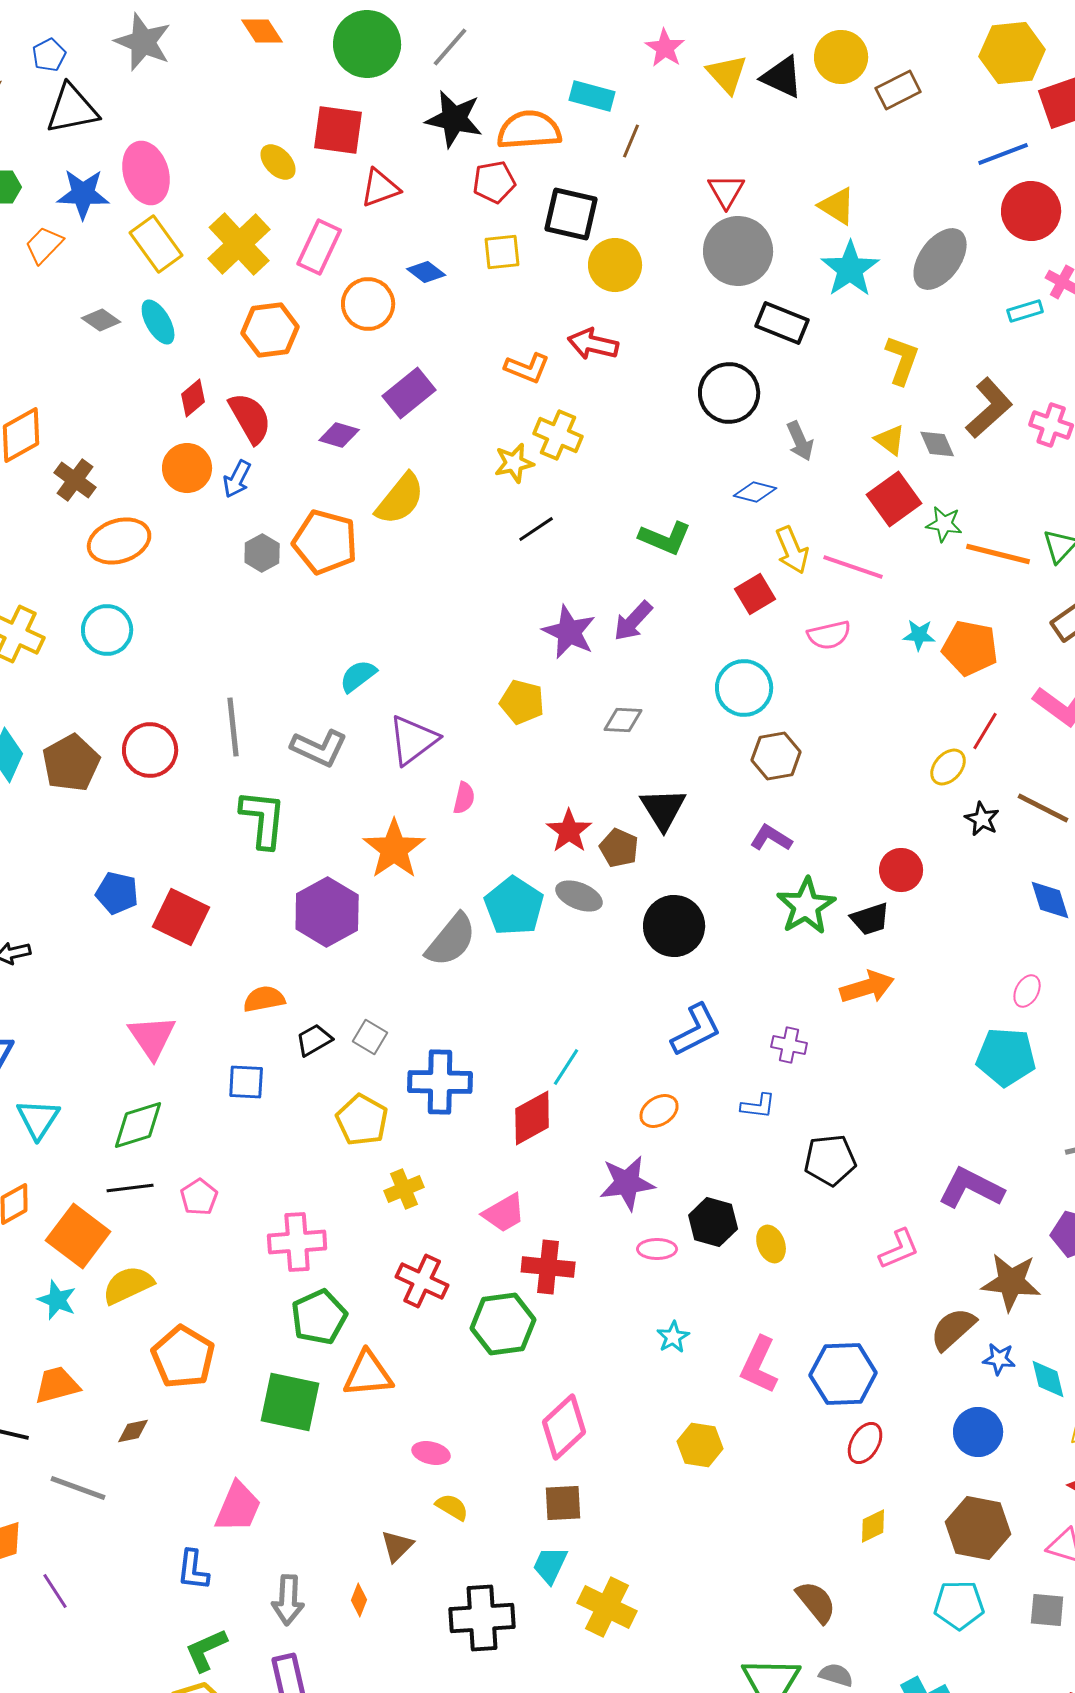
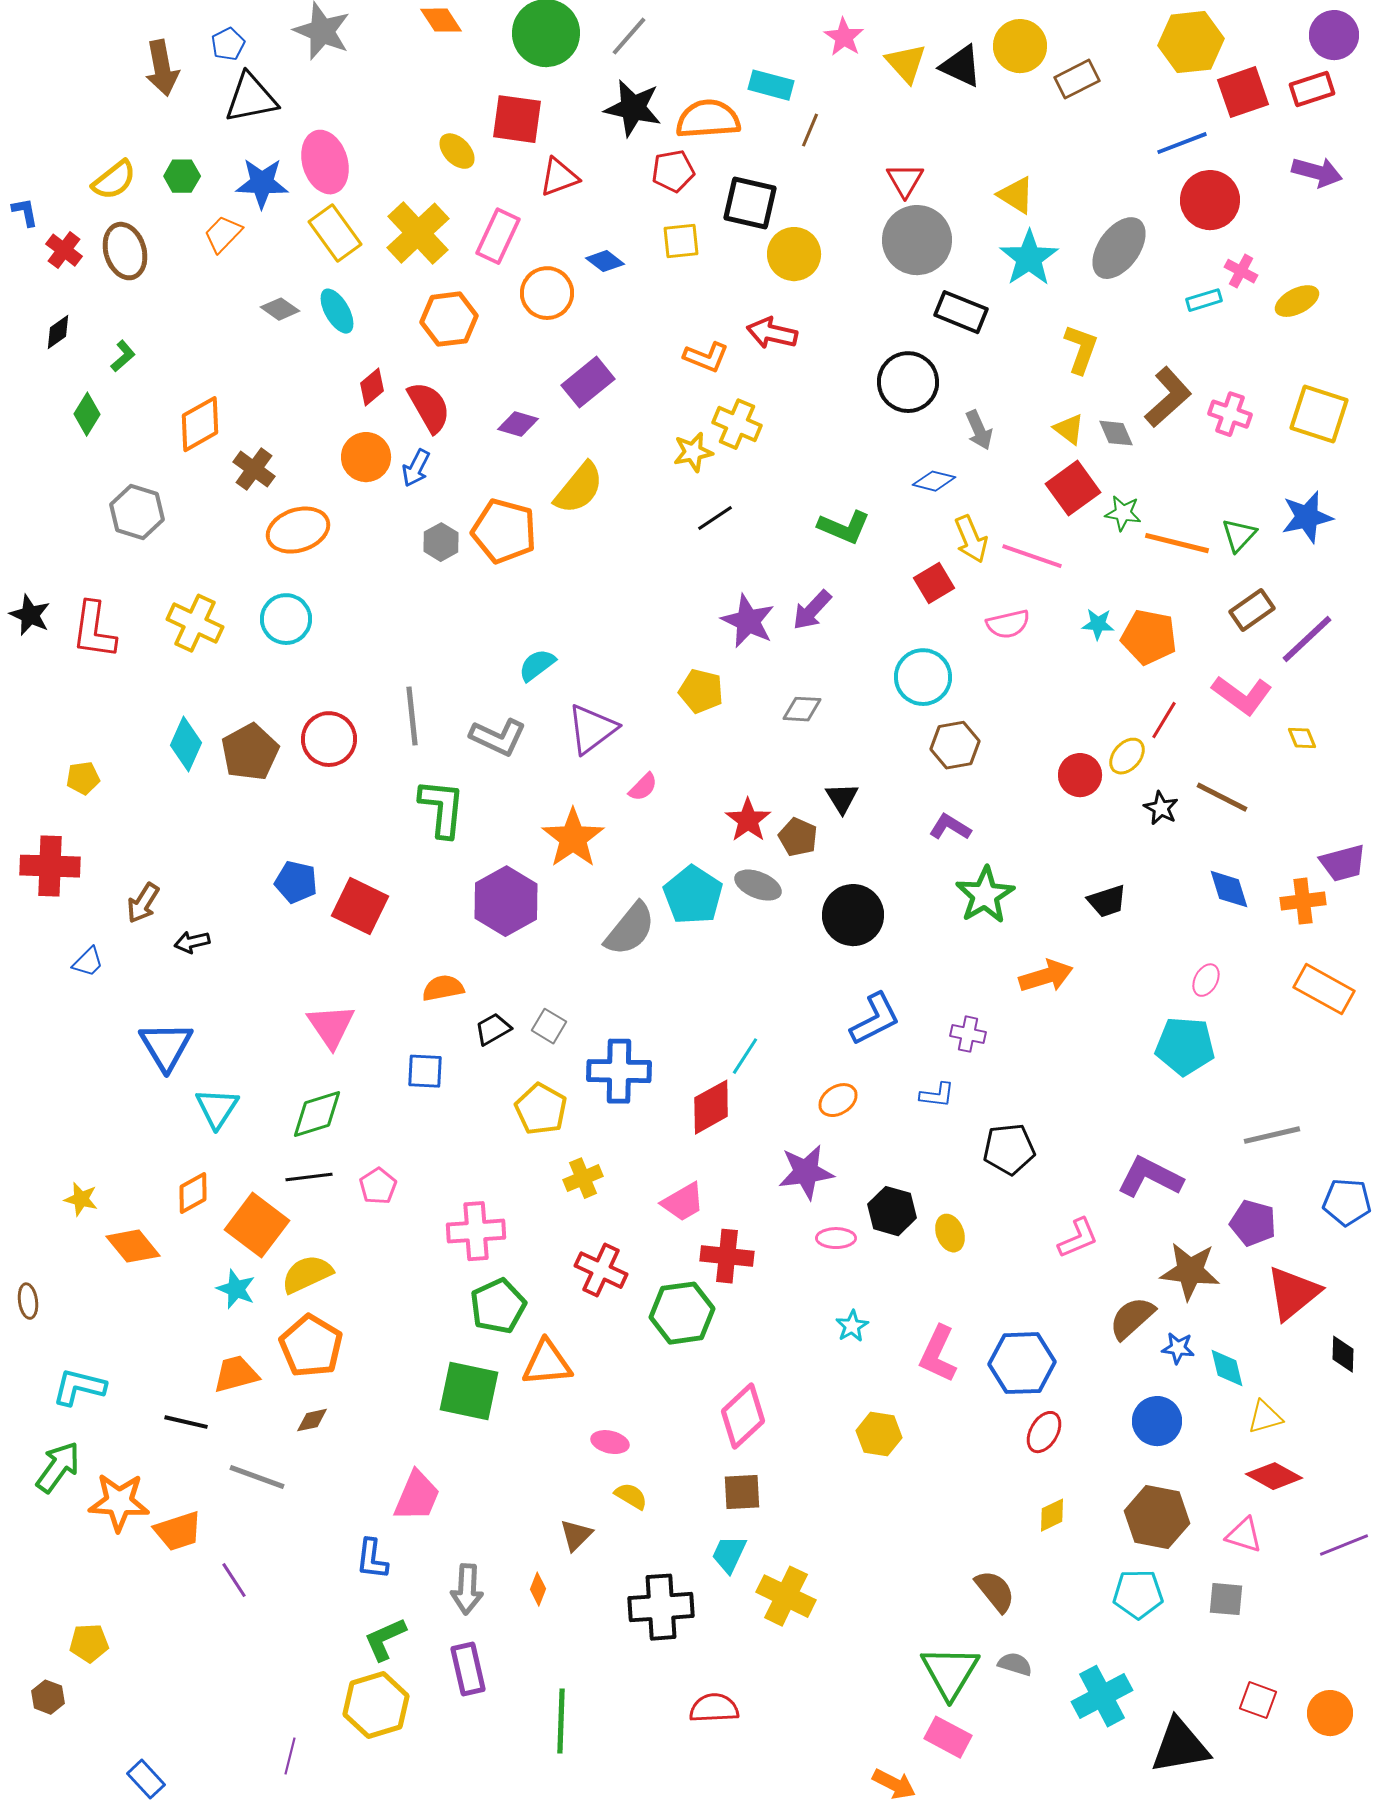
pink semicircle: (464, 798) -> (643, 787), turned 32
black triangle: (663, 809) -> (842, 798), size x0.7
red circle: (901, 870) -> (1080, 775), moved
black trapezoid: (870, 919) -> (1107, 901), moved
orange pentagon: (183, 1357) -> (311, 1346), moved

